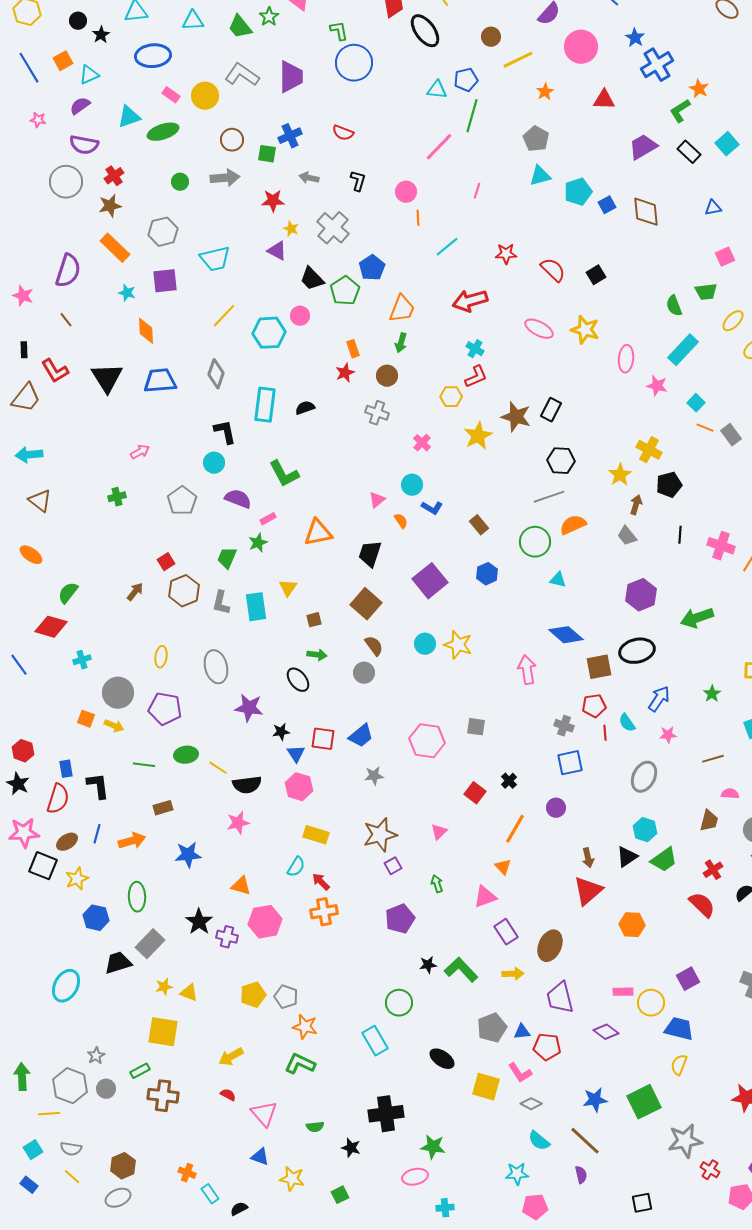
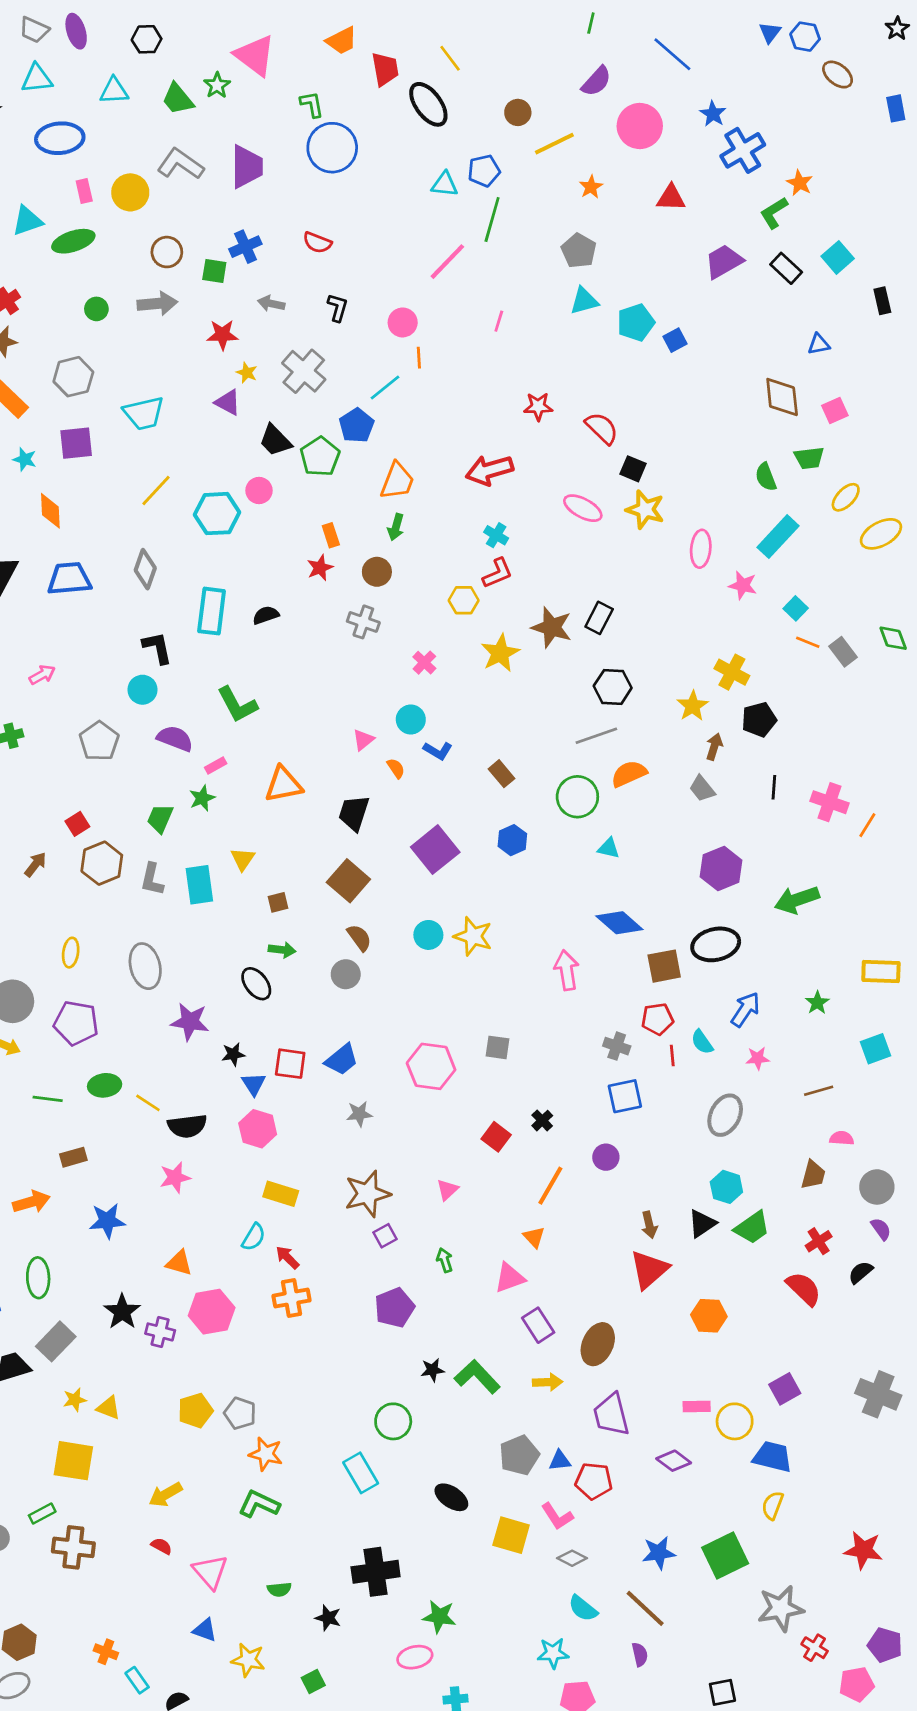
pink rectangle: (171, 95) -> (84, 191), turned 42
brown diamond: (646, 212) -> (782, 397), moved
cyan line: (447, 247) -> (385, 388), moved
black square: (596, 275) -> (633, 469), moved, turned -36

